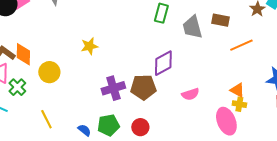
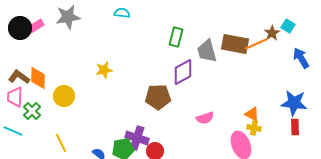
brown rectangle: (220, 20) -> (235, 44), size x1.5
orange line: (241, 45) -> (256, 44), moved
purple diamond: (163, 63) -> (183, 72), moved
brown pentagon: (143, 87) -> (158, 97), moved
purple cross: (113, 88) -> (137, 138), moved, turned 35

